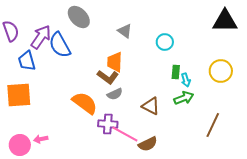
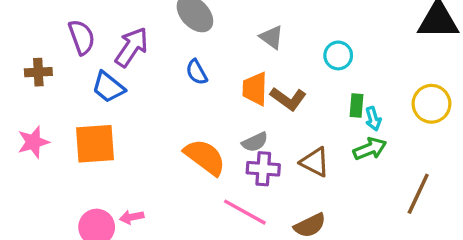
blue semicircle: (60, 45) -> (197, 72), moved, size x0.6
blue trapezoid: (27, 61) -> (108, 87), turned -35
brown L-shape: (108, 77) -> (288, 99), moved
purple cross: (108, 124) -> (263, 169), moved
pink line: (125, 134) -> (245, 212), moved

